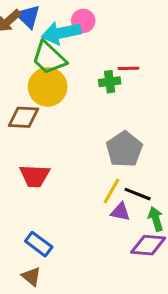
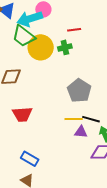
red line: (129, 68) -> (74, 30), moved
yellow circle: (48, 87) -> (41, 47), moved
yellow line: (112, 191) -> (74, 119), turned 66

